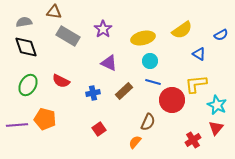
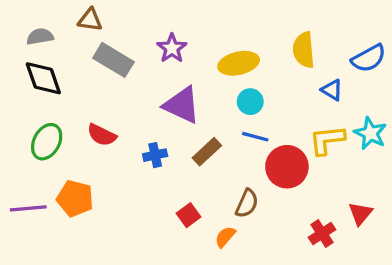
yellow semicircle: (182, 30) -> (304, 50), turned 120
blue semicircle: (221, 35) -> (369, 58), size x1.5
purple triangle: (109, 63) -> (182, 105), size x1.4
cyan star: (217, 105) -> (370, 133), moved
red square: (99, 129) -> (188, 215), moved

